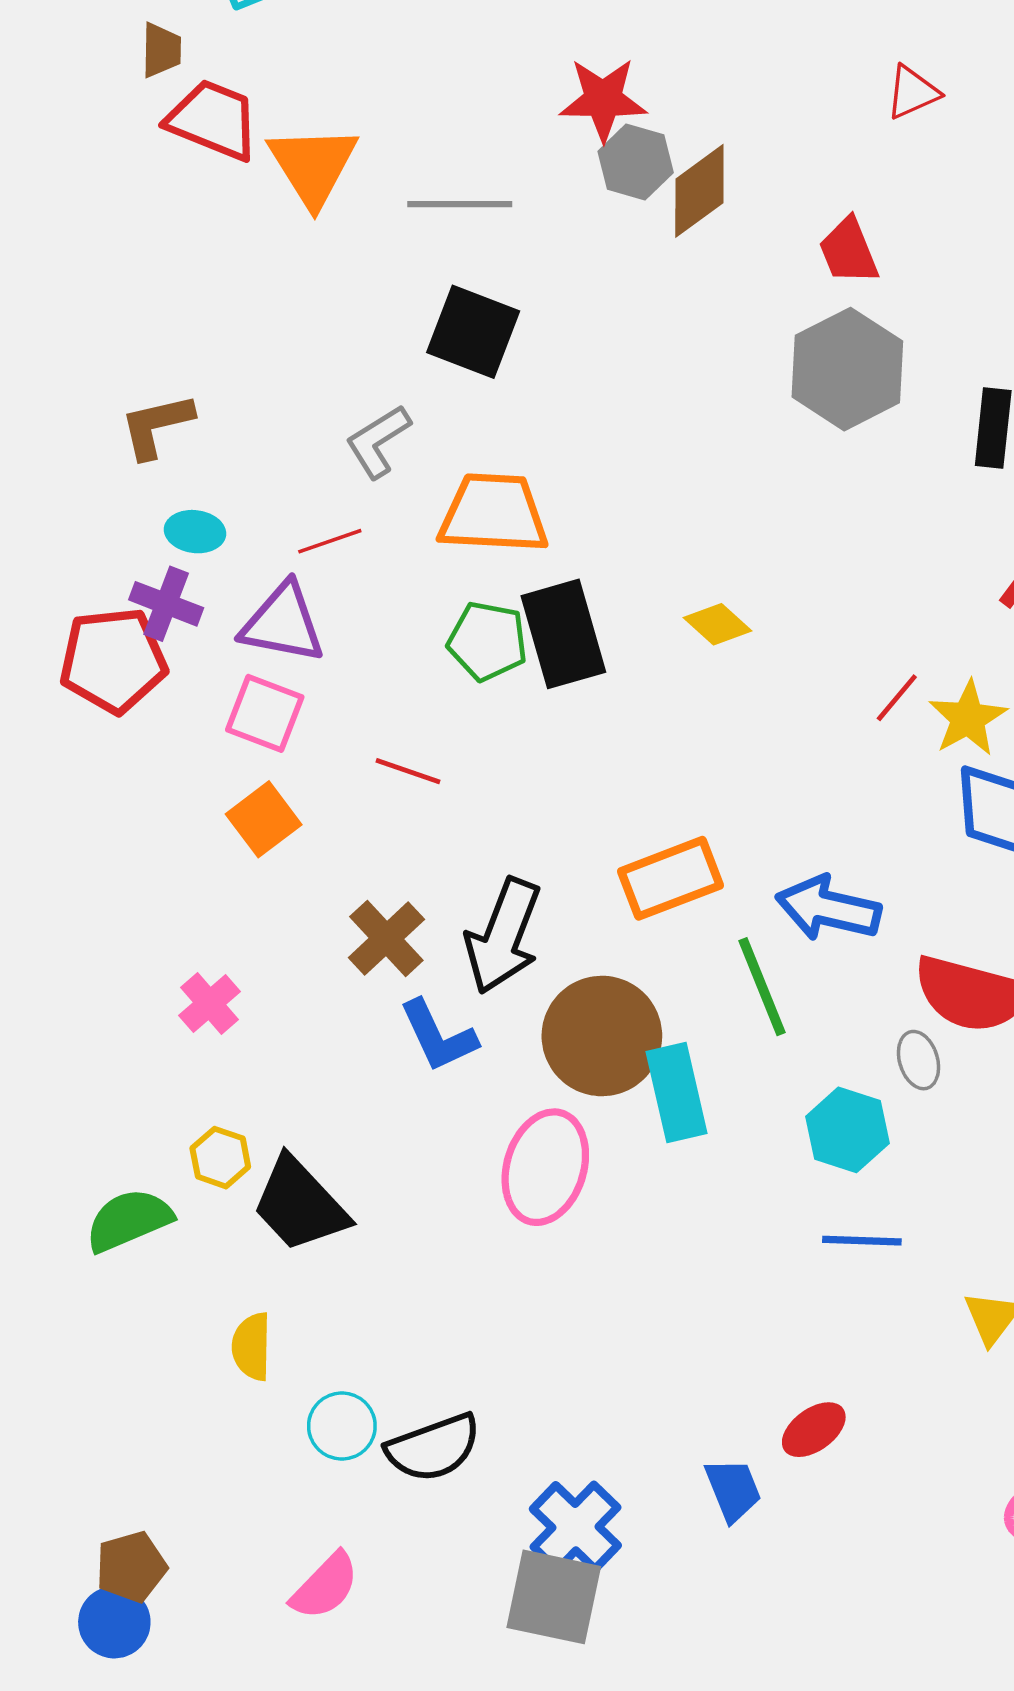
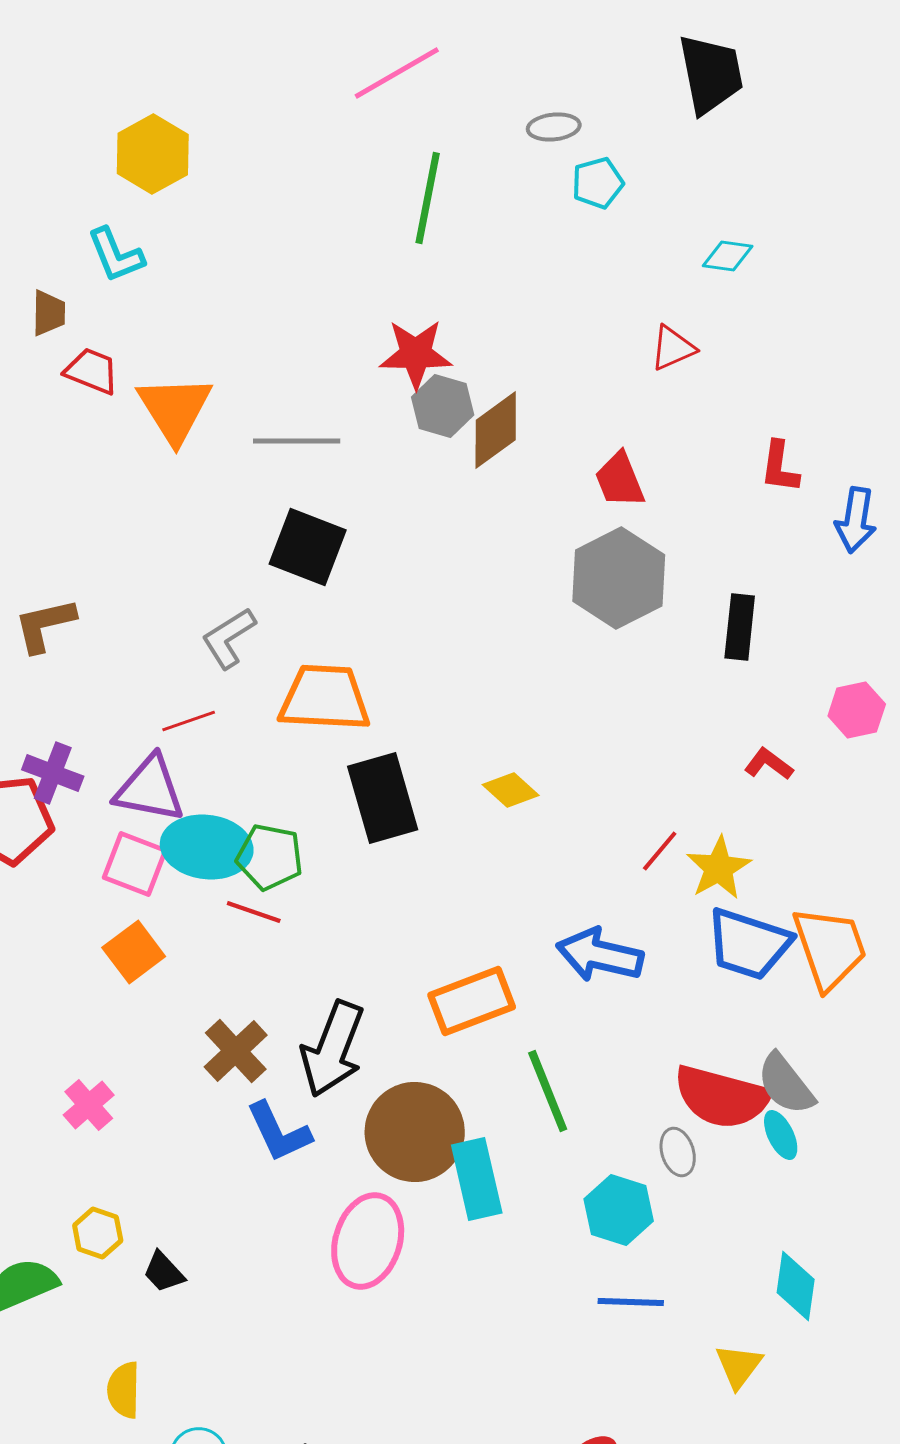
red trapezoid: (213, 120) -> (92, 371), size x0.7
cyan ellipse: (195, 532) -> (207, 847), moved, size x1.8
green pentagon: (488, 641) -> (270, 857), moved
blue arrow: (828, 908) -> (600, 955), moved
black trapezoid: (300, 1205) -> (164, 1272), size x0.5

